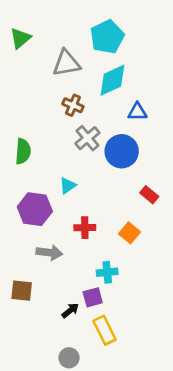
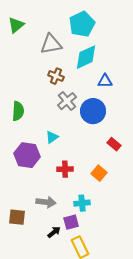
gray arrow: (49, 253) -> (46, 202), moved

